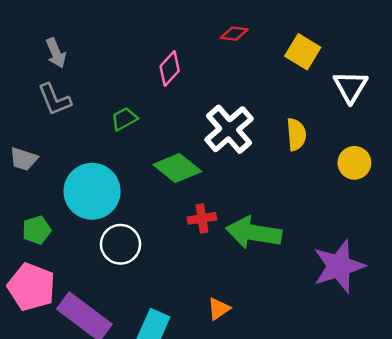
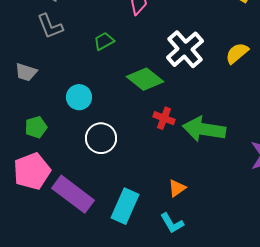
yellow semicircle: (296, 134) -> (237, 53), turned -125
cyan circle: (92, 191) -> (79, 97), size x0.6
red cross: (202, 218) -> (164, 118), turned 30
pink pentagon: (31, 287) -> (32, 171), turned 30

